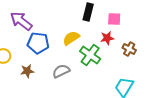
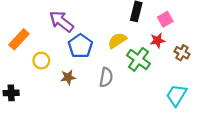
pink square: (114, 19) -> (165, 19), turned -32
blue pentagon: (38, 43) -> (80, 46), turned 30
gray semicircle: (61, 71) -> (106, 77), turned 126

